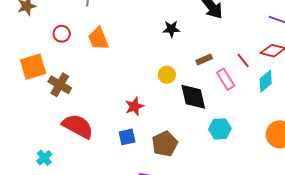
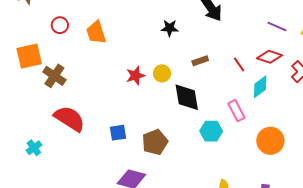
pink rectangle: (226, 79) -> (236, 111), moved
red star: (134, 106) -> (135, 76), moved

